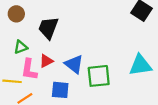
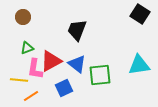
black trapezoid: (48, 28) -> (77, 30), moved
red triangle: (46, 61) -> (51, 61), size x1.6
blue square: (60, 90) -> (64, 88), turned -30

